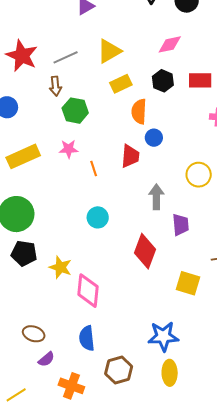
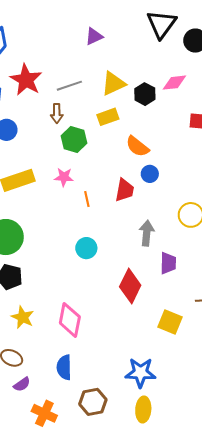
black hexagon: (163, 81) -> (145, 94), moved
yellow rectangle: (121, 84) -> (108, 117), moved
orange semicircle: (139, 111) -> (137, 146), turned -60
yellow star: (60, 267) -> (23, 317), moved

